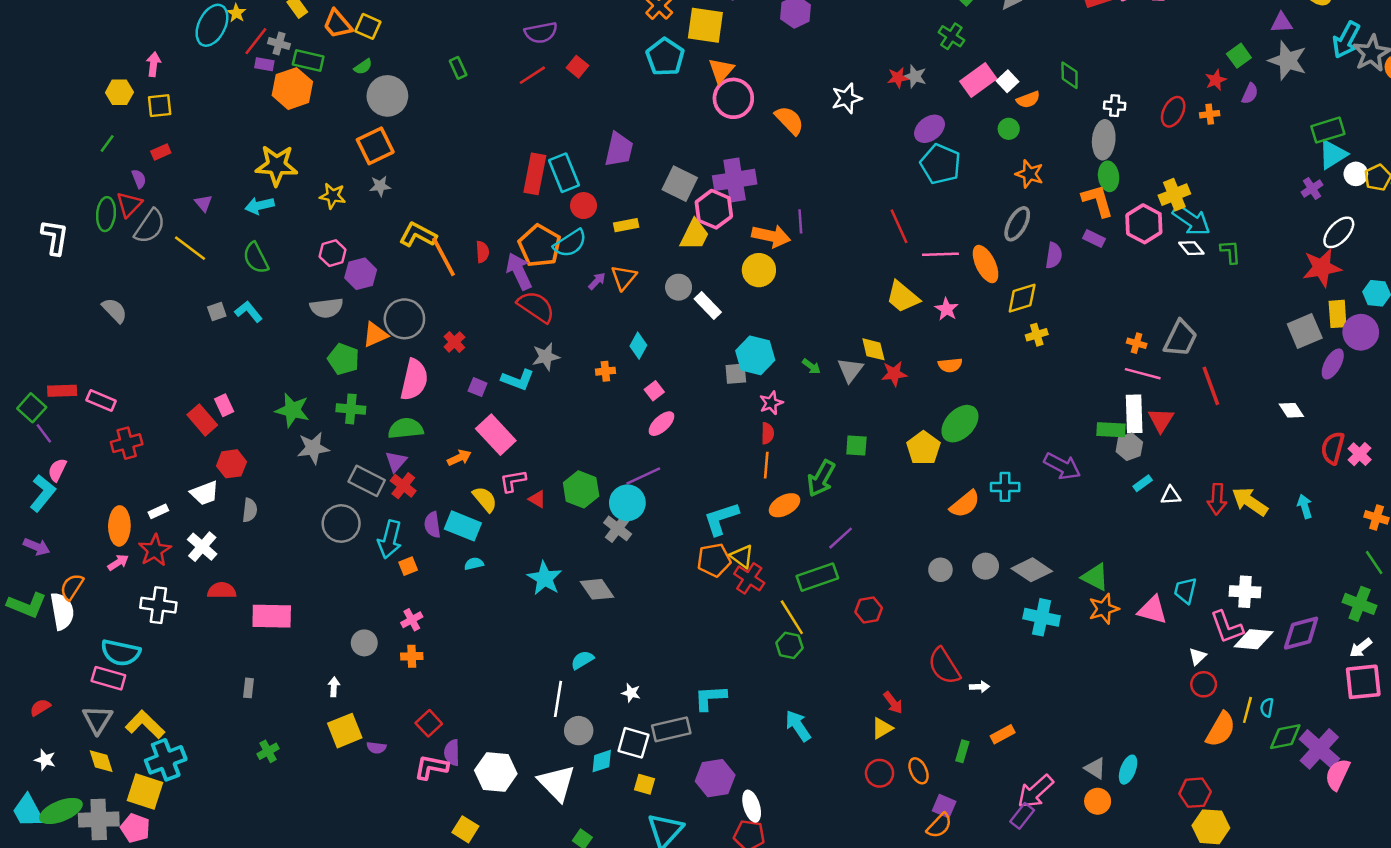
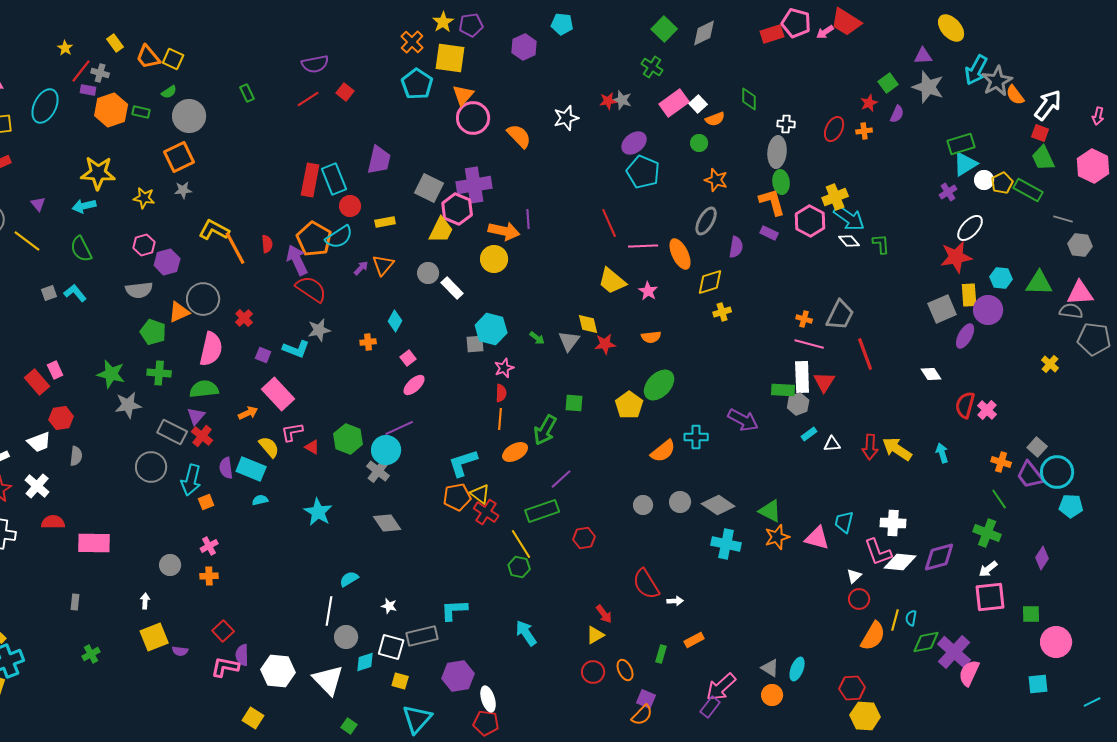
cyan ellipse: (212, 25) -> (45, 106), moved
green rectangle: (308, 61) -> (141, 112), moved, size x0.7
gray diamond: (597, 589) -> (387, 523), moved

